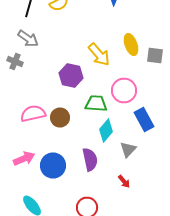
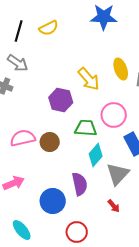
gray triangle: (128, 150) -> (118, 174), size x1.4
blue circle: (53, 166) -> (53, 201), moved

